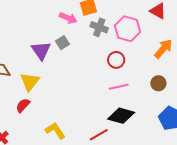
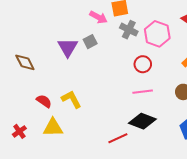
yellow triangle: (30, 82) -> (53, 128), moved, turned 45
red semicircle: (23, 105) -> (44, 101), turned 77
yellow L-shape: (55, 131) -> (71, 99), moved

